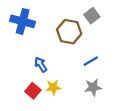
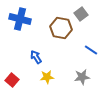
blue line: (91, 61) -> (91, 50), moved, turned 64
red square: (33, 91) -> (12, 80), moved

